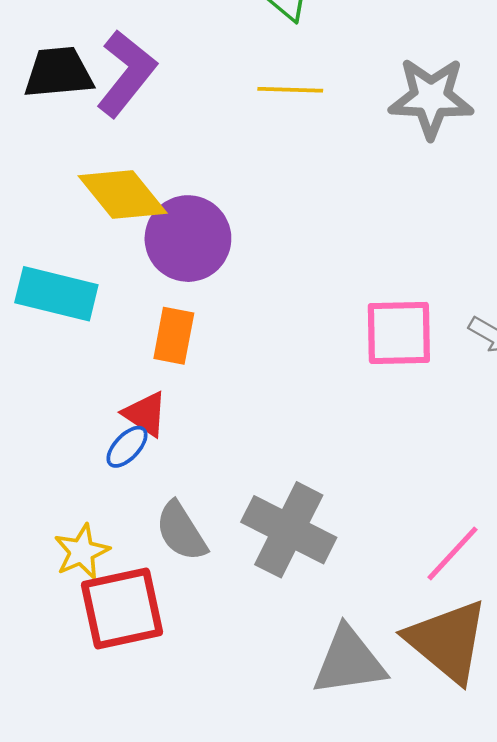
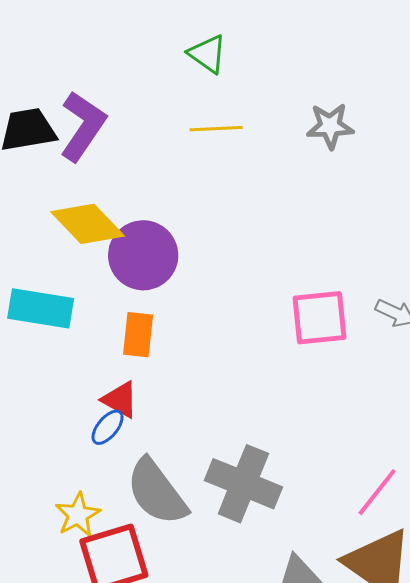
gray star: (431, 98) -> (330, 126), size x0.7
gray semicircle: (181, 531) -> (157, 492), size x1.4

